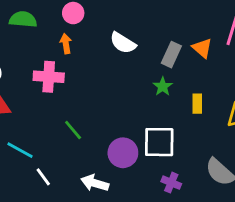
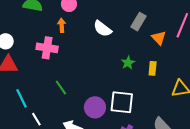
gray rectangle: (171, 55) -> (138, 22), moved
yellow rectangle: (197, 104) -> (153, 68), moved
cyan line: (20, 150) -> (22, 98), turned 30

